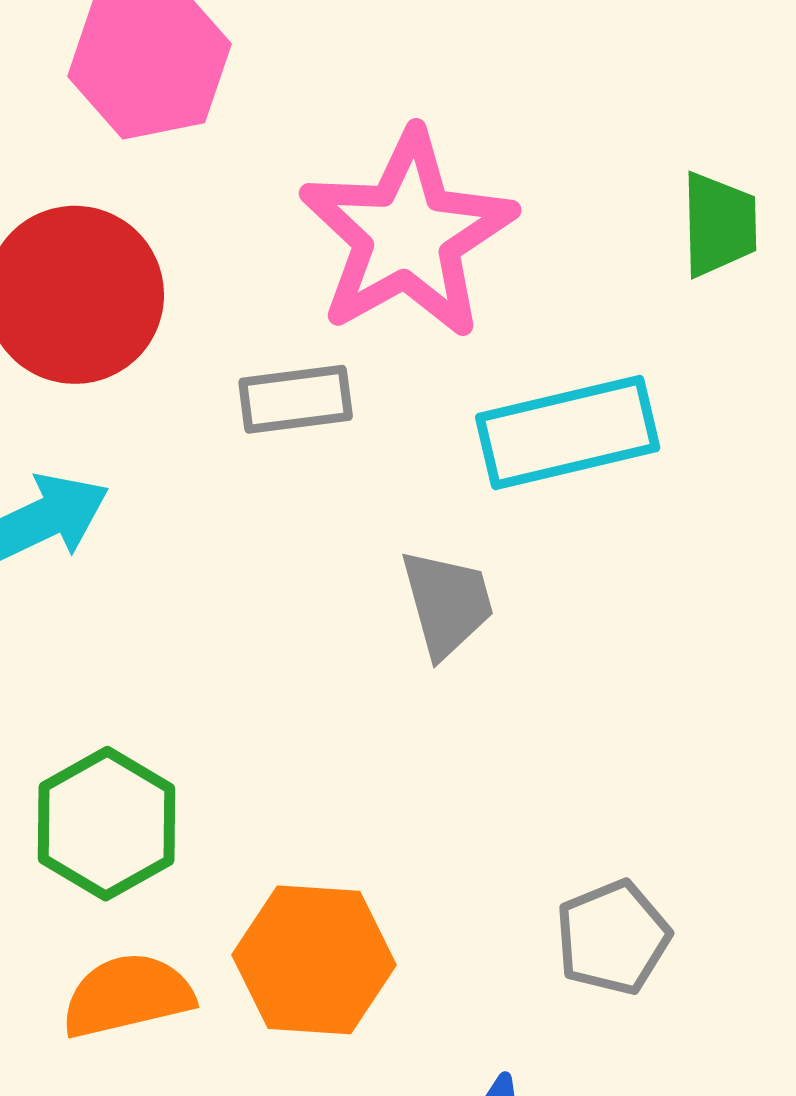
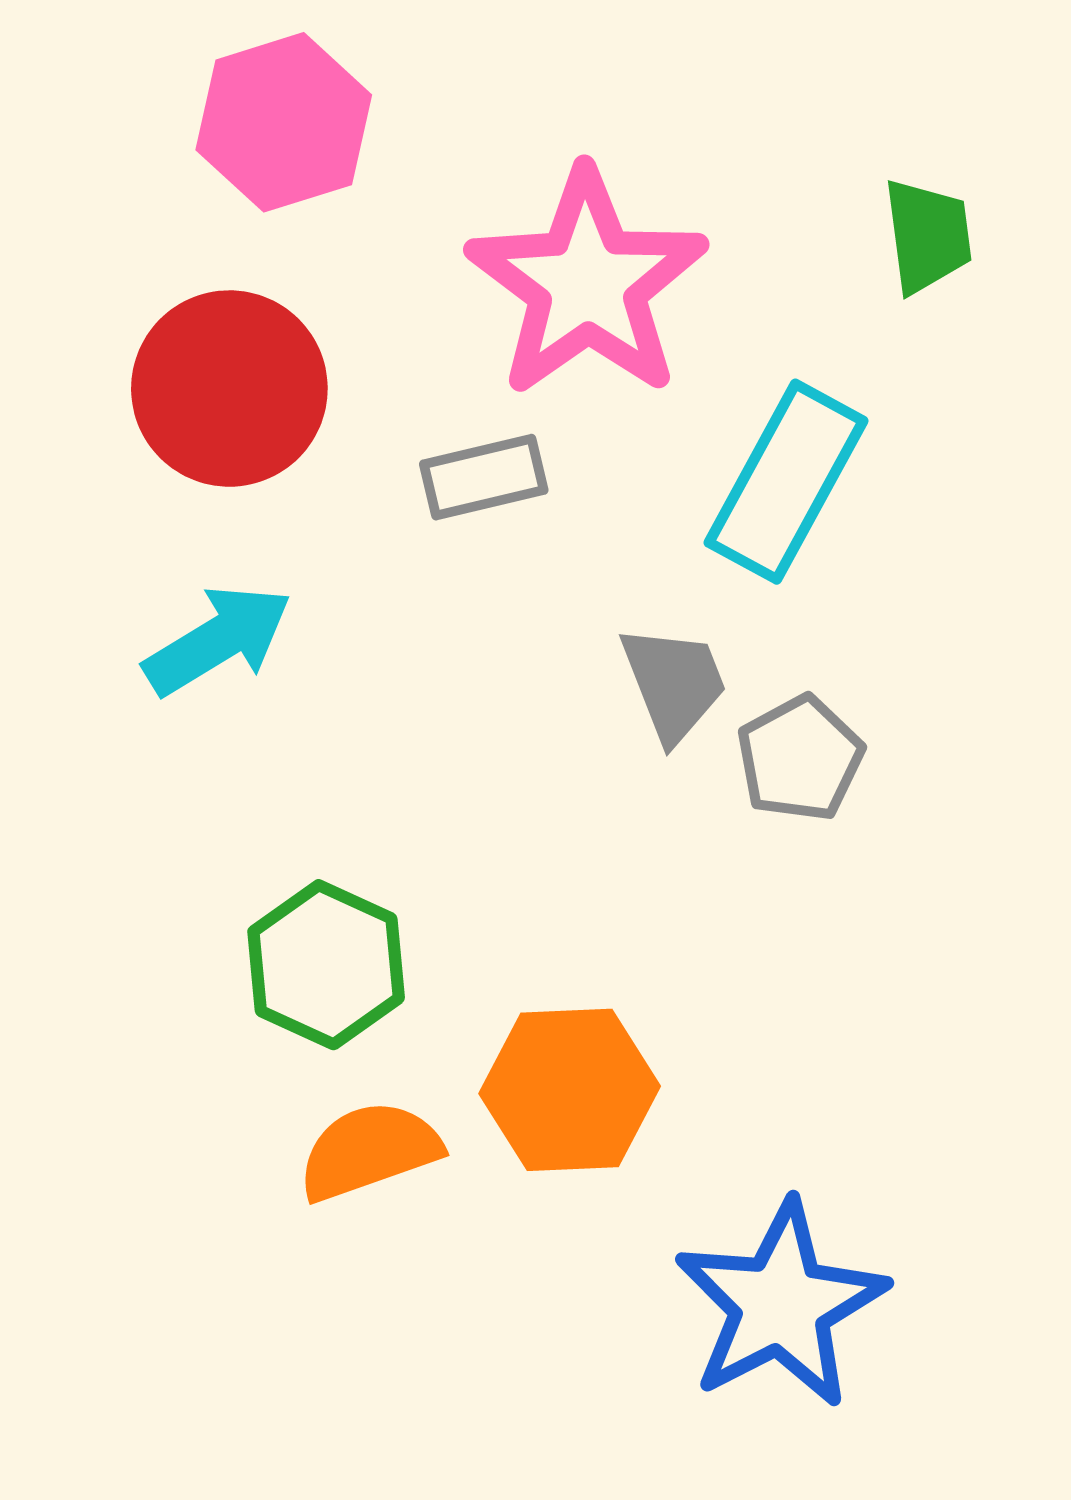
cyan rectangle: (568, 432) -> (786, 482), turned -42
gray pentagon: (613, 937) -> (800, 758), moved

